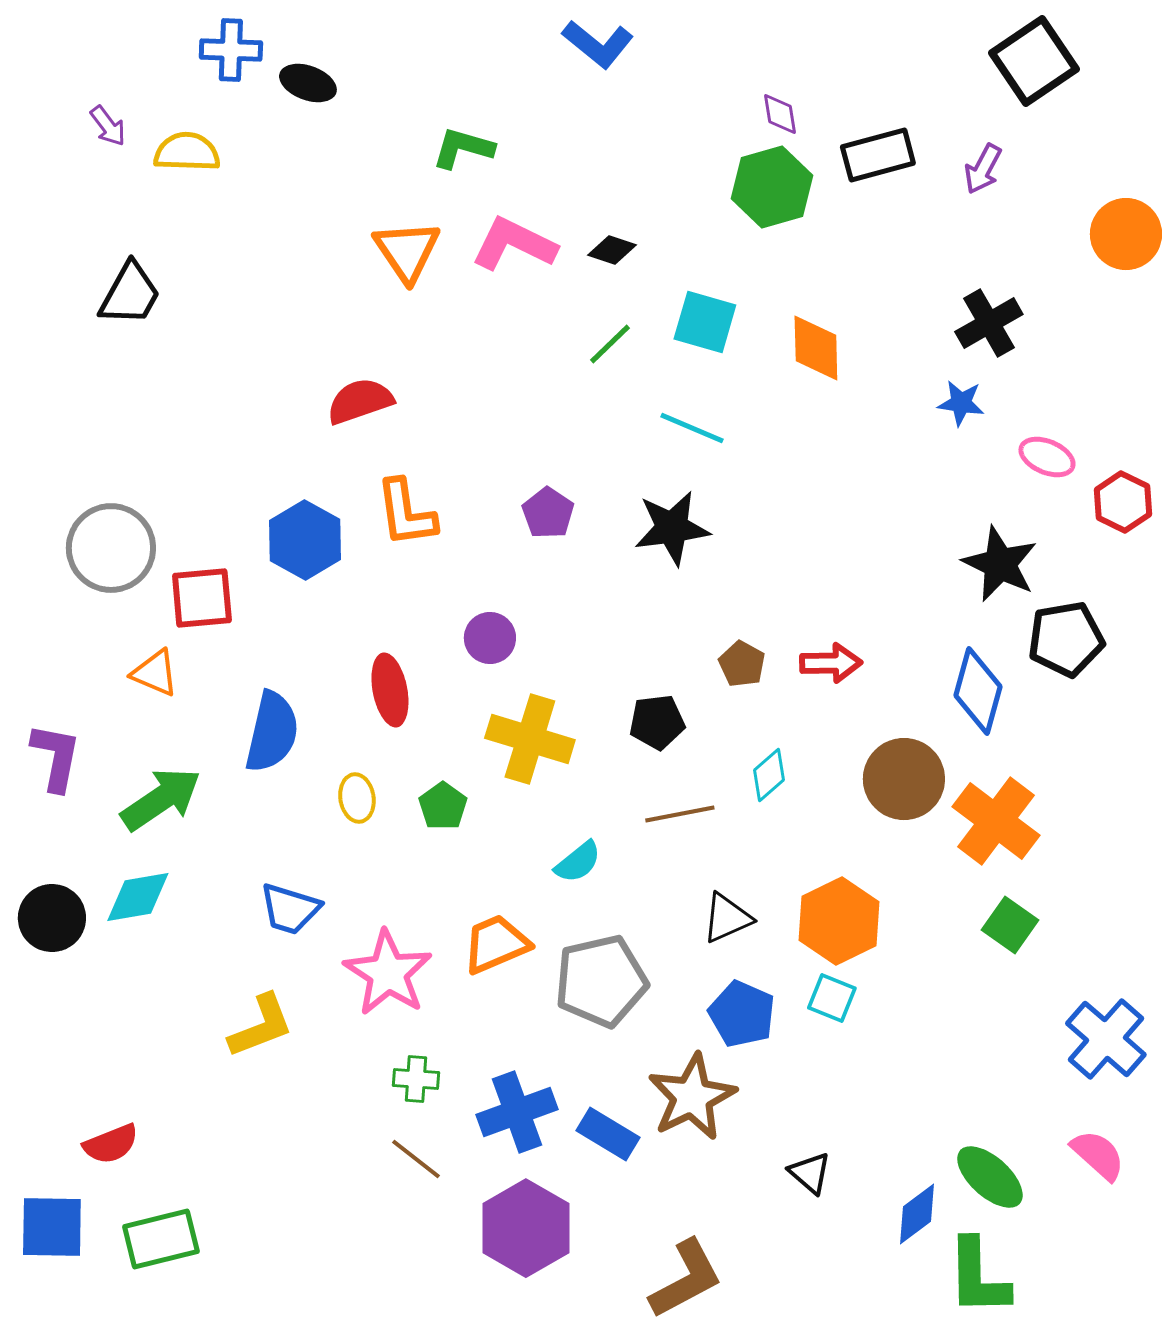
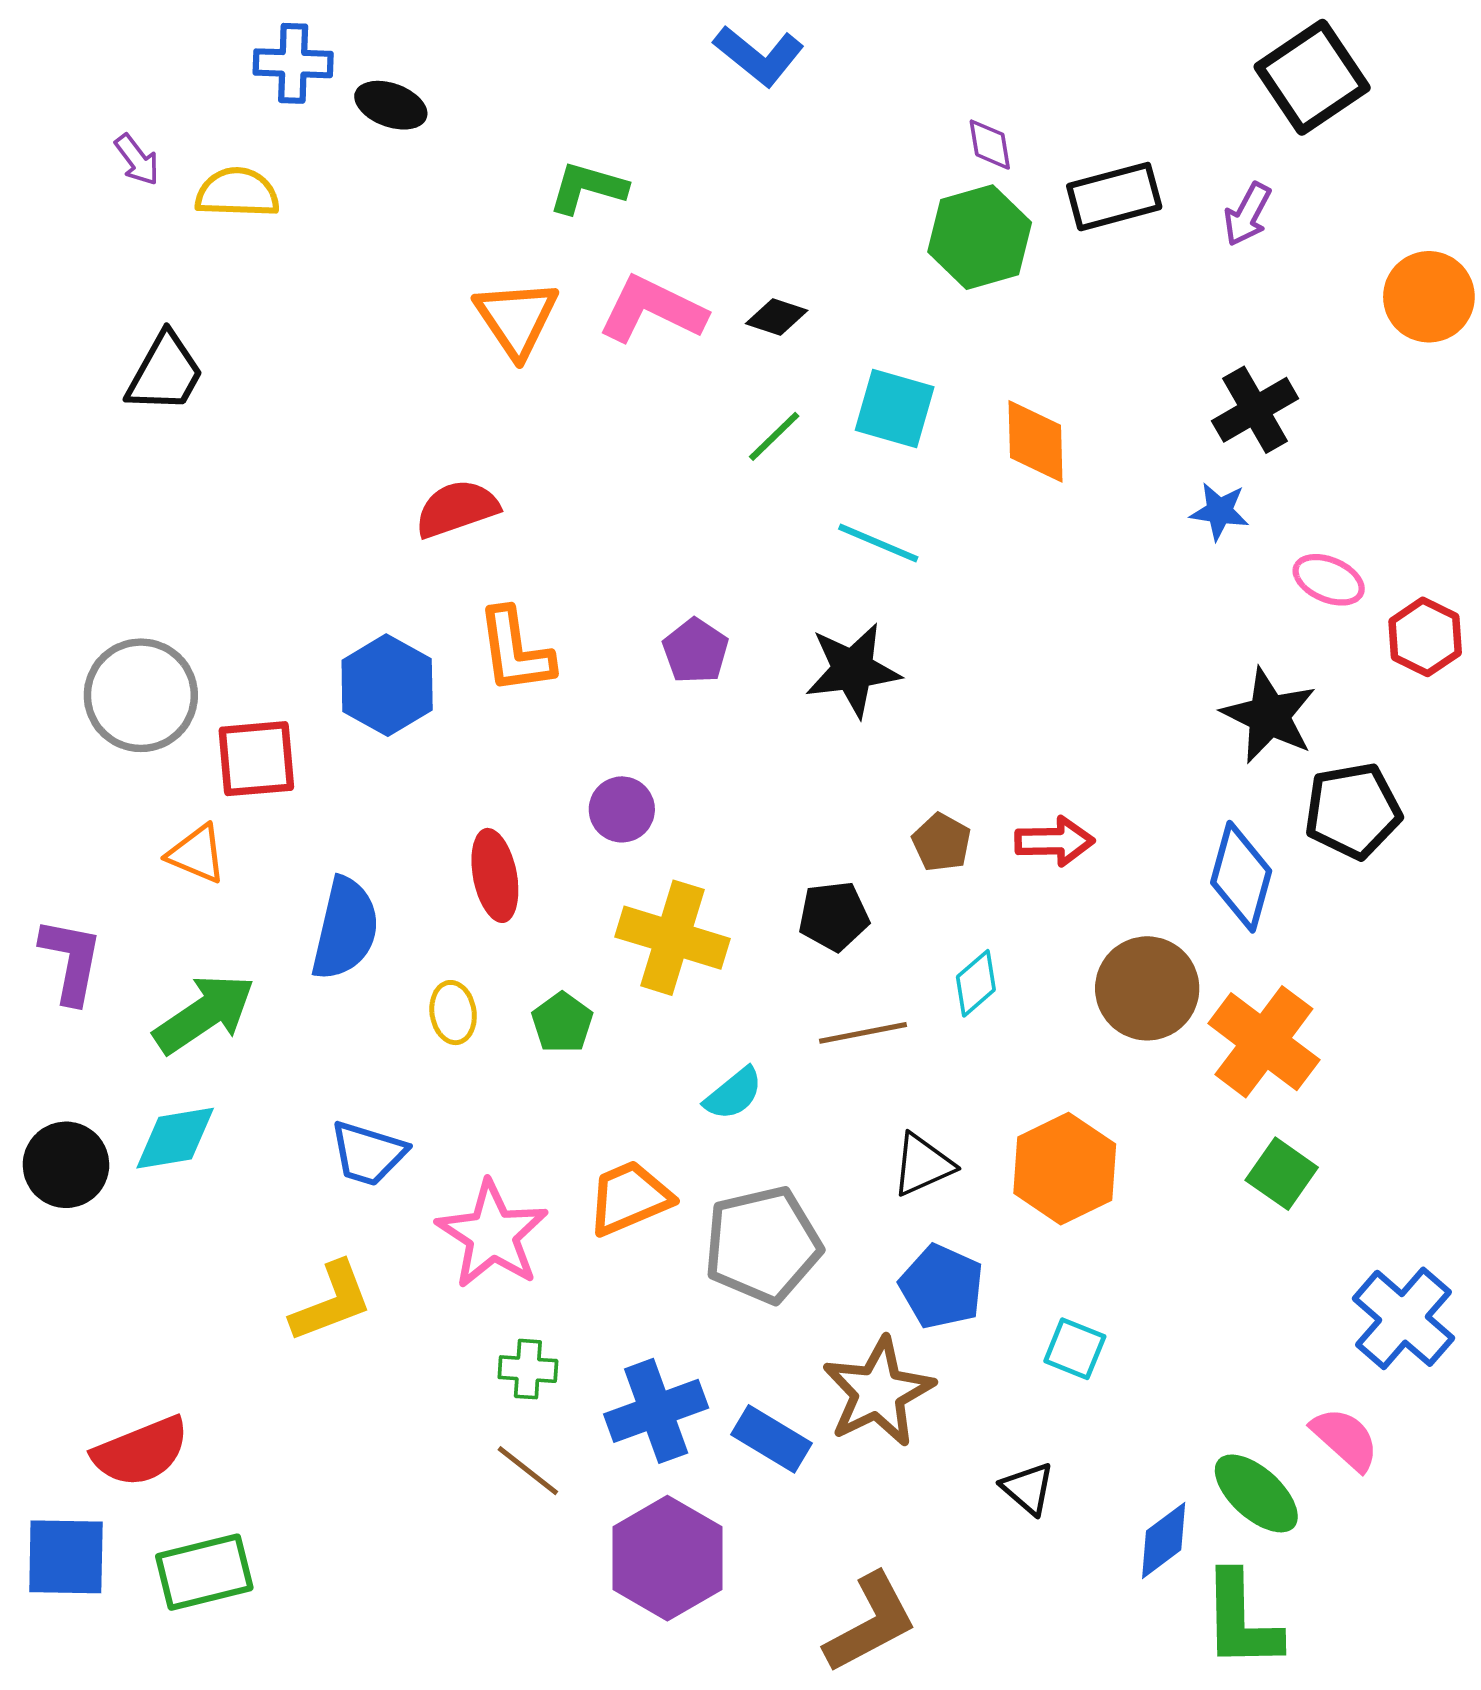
cyan square: (832, 998) -> (1075, 1349), moved
red semicircle: (111, 1144) -> (141, 1452), size x1.4
pink semicircle: (1098, 1155) -> (1345, 1439), moved

